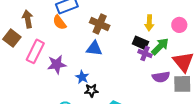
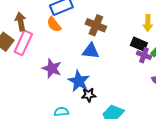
pink rectangle: (35, 51) -> (23, 43), moved
purple star: (57, 64) -> (52, 68), turned 30
blue star: (82, 77) -> (79, 81), size x1.5

